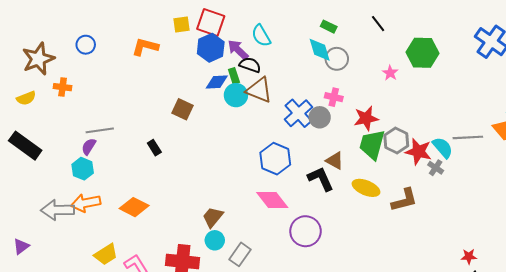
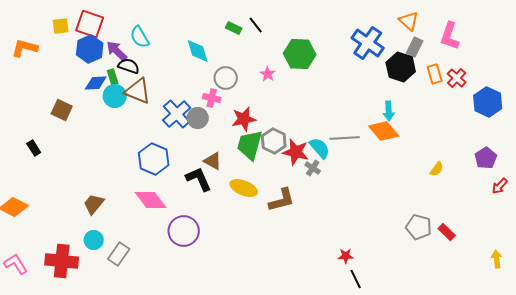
green rectangle: (329, 27) -> (234, 28), moved
gray circle: (337, 59) -> (226, 78), moved
brown trapezoid: (213, 217) -> (94, 204), moved

